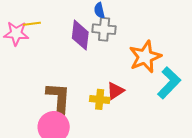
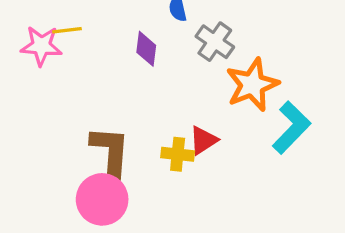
gray cross: (104, 29) -> (215, 42), moved, turned 30
purple diamond: (80, 35) -> (146, 49), size x0.7

